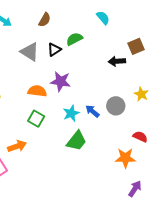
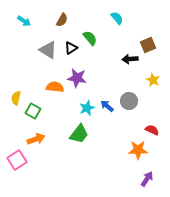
green semicircle: (74, 39) -> (90, 38), turned 77
yellow star: (141, 94) -> (153, 80), moved
green square: (36, 119) -> (33, 111), moved
green trapezoid: (76, 141) -> (79, 134), moved

